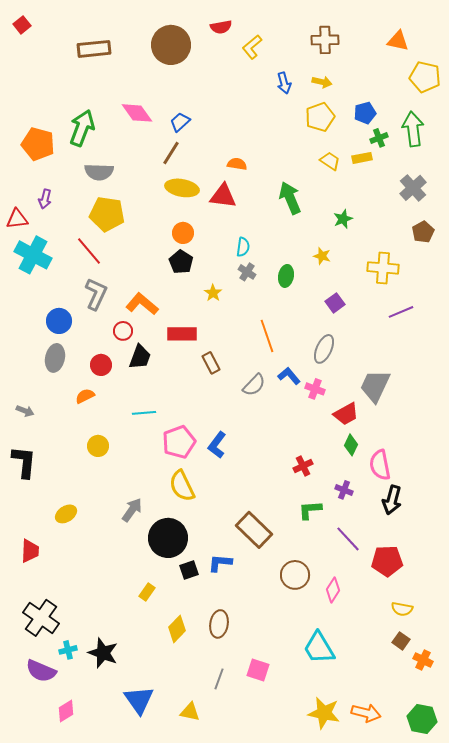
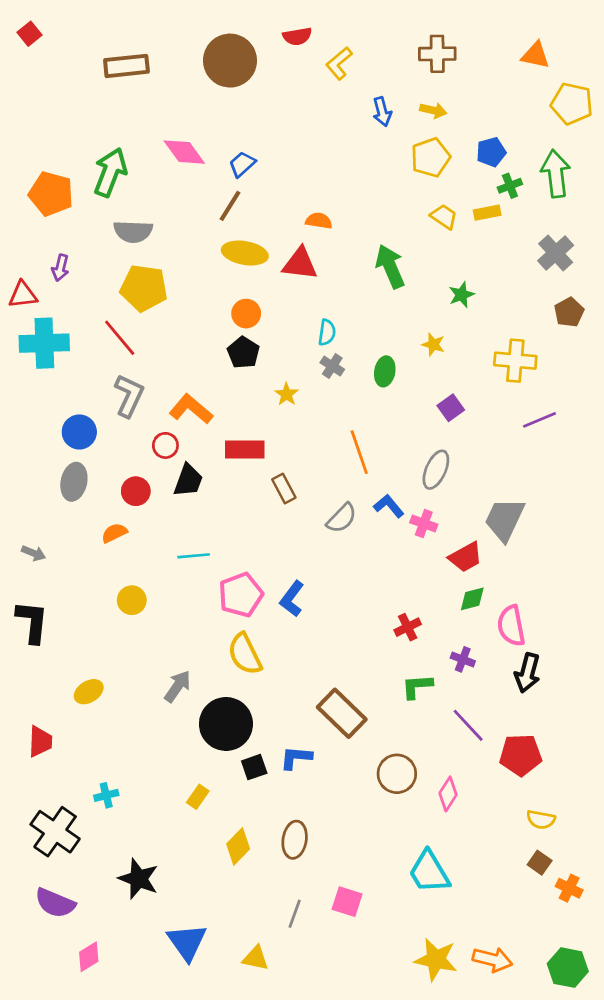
cyan cross: (33, 255) -> (44, 343), turned -30
green diamond: (351, 445) -> (472, 599), turned 50
cyan cross: (68, 650) -> (106, 795), moved

